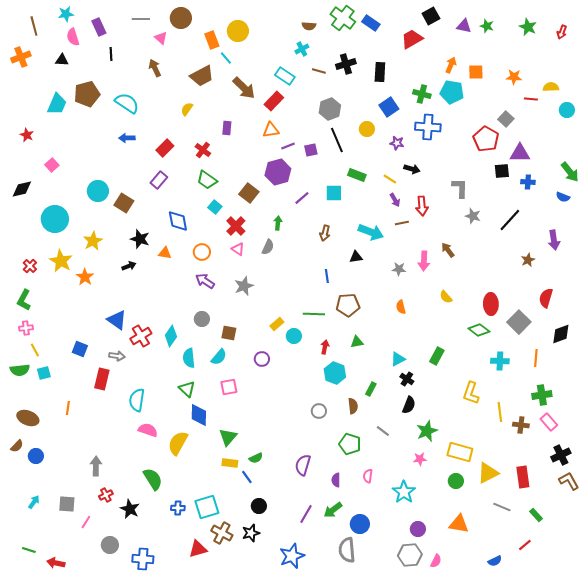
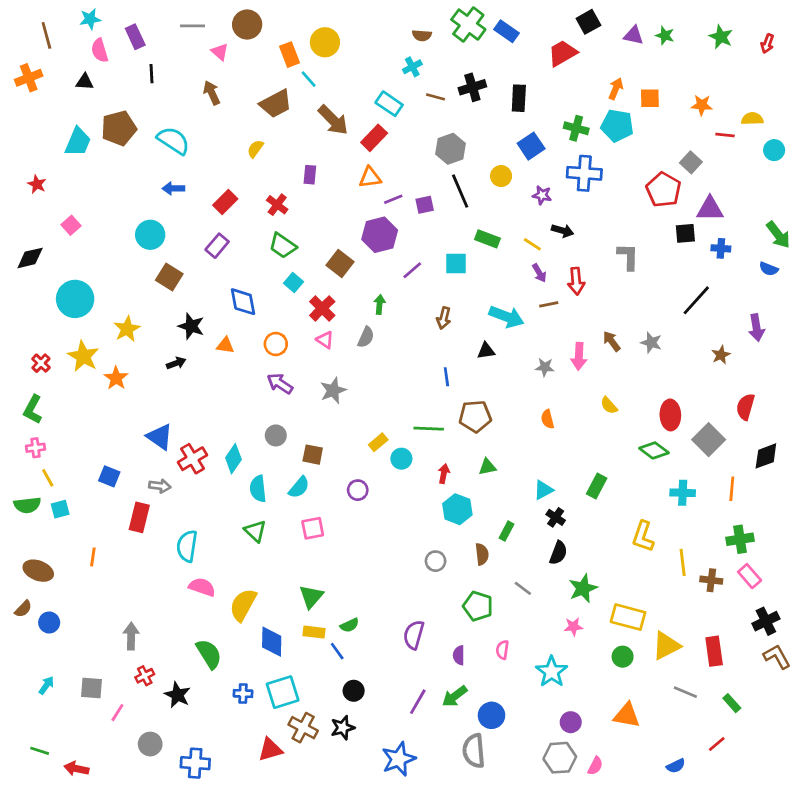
cyan circle: (98, 191) -> (150, 235), moved
gray star: (473, 216) -> (651, 343), moved
blue diamond: (199, 415) -> (272, 642), moved

